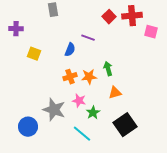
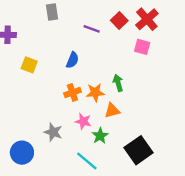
red cross: (132, 16) -> (147, 19), turned -36
pink square: (151, 32) -> (142, 47), moved
purple line: (88, 38) -> (92, 29), moved
orange triangle: (115, 93) -> (112, 111), moved
gray star: (54, 110) -> (53, 132), size x0.7

